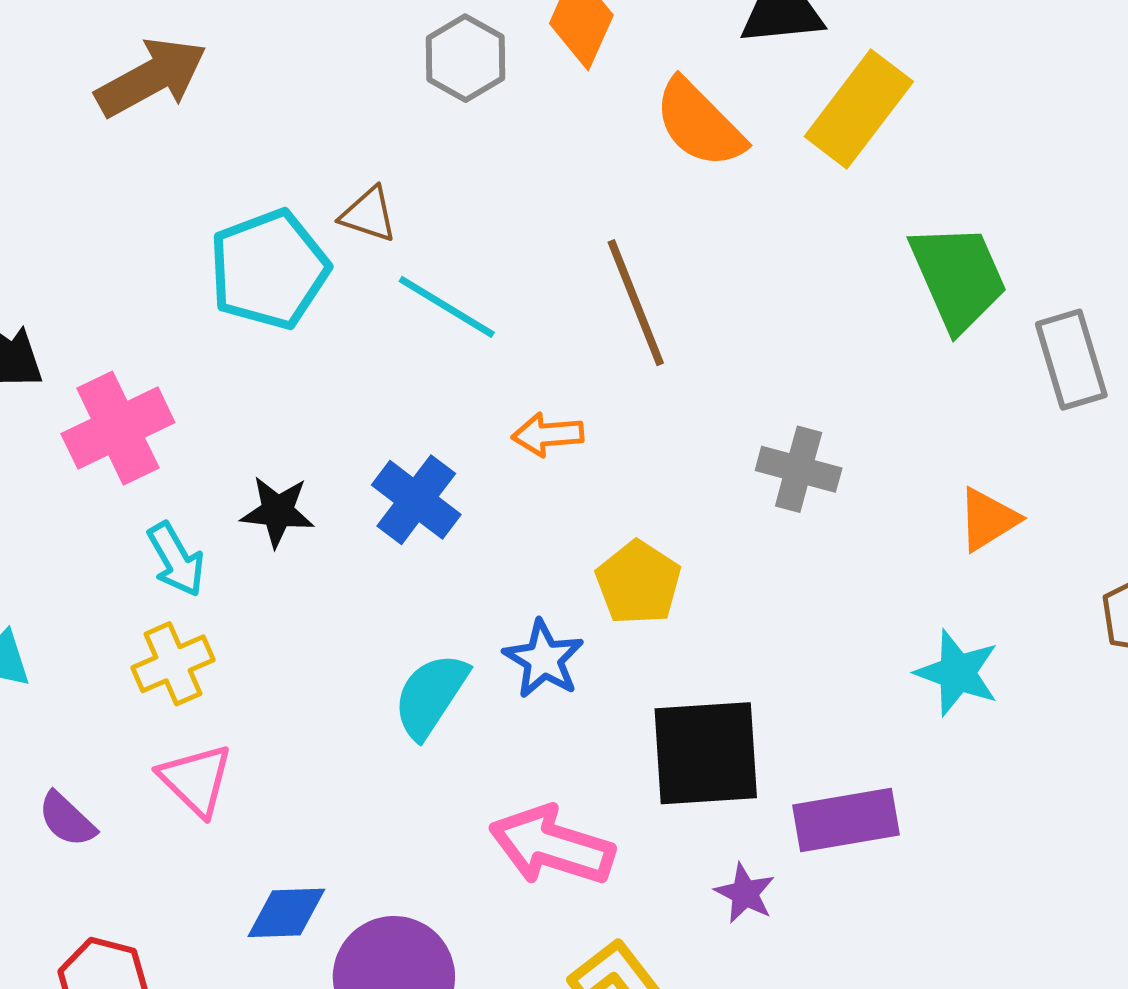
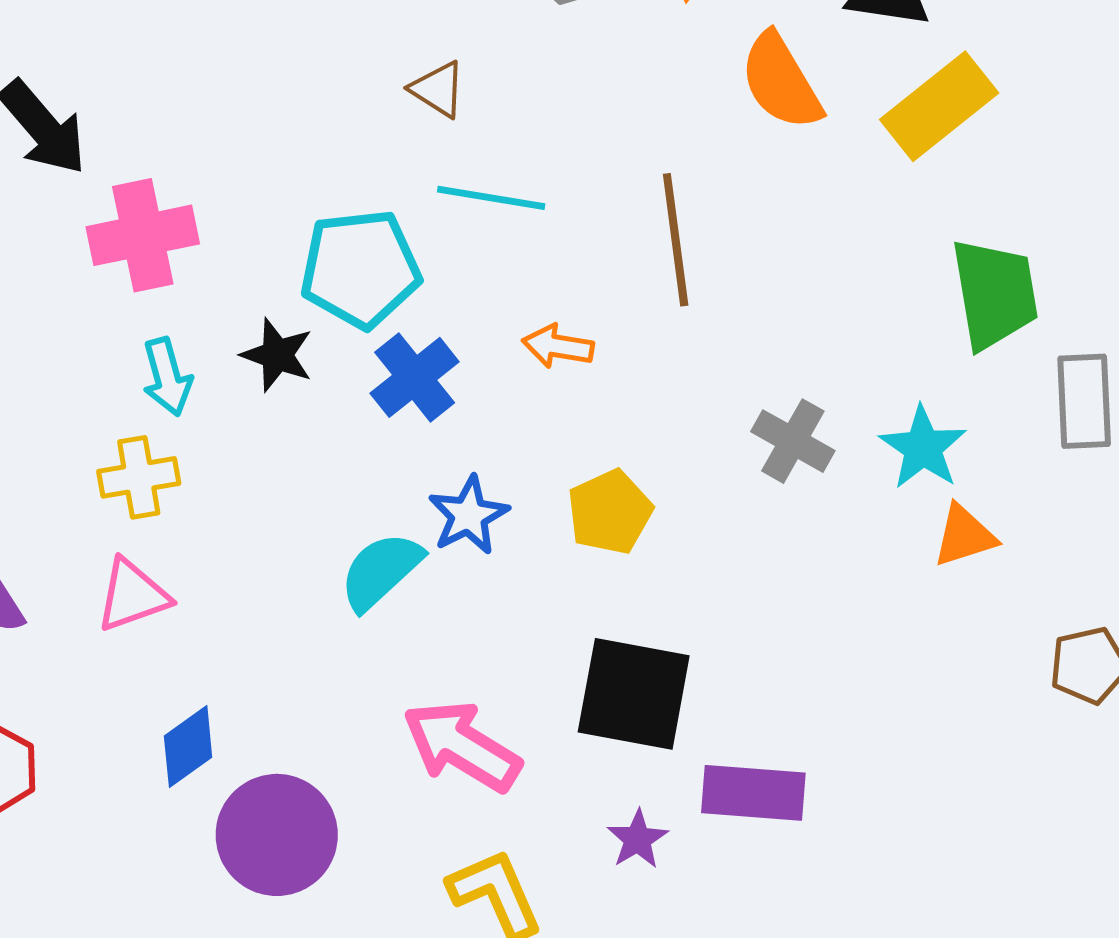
cyan pentagon: (269, 269) -> (360, 269), moved
cyan line: (447, 307) -> (491, 198), turned -36
blue star: (544, 659) -> (469, 515), moved
cyan star: (957, 673) -> (923, 448), moved
pink triangle: (196, 780) -> (133, 595), turned 42
blue diamond: (286, 913) -> (188, 747), turned -48

